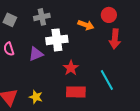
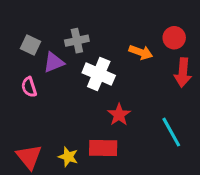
white cross: (57, 40) -> (99, 74), turned 30
purple triangle: (36, 54) -> (54, 62), moved
red rectangle: (76, 92) -> (103, 148), moved

